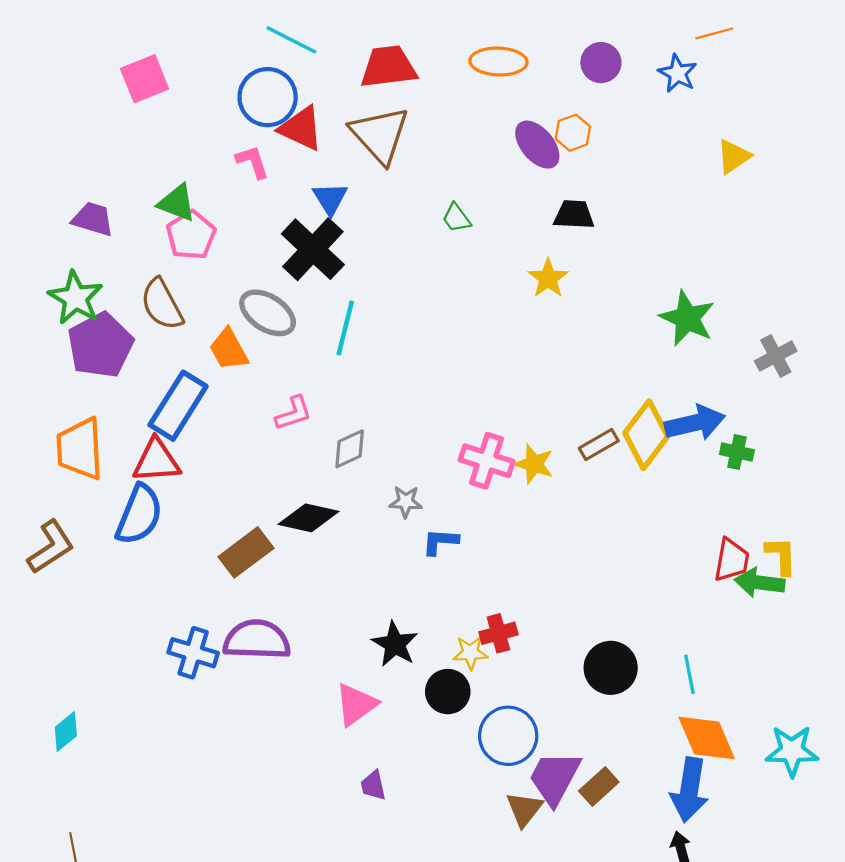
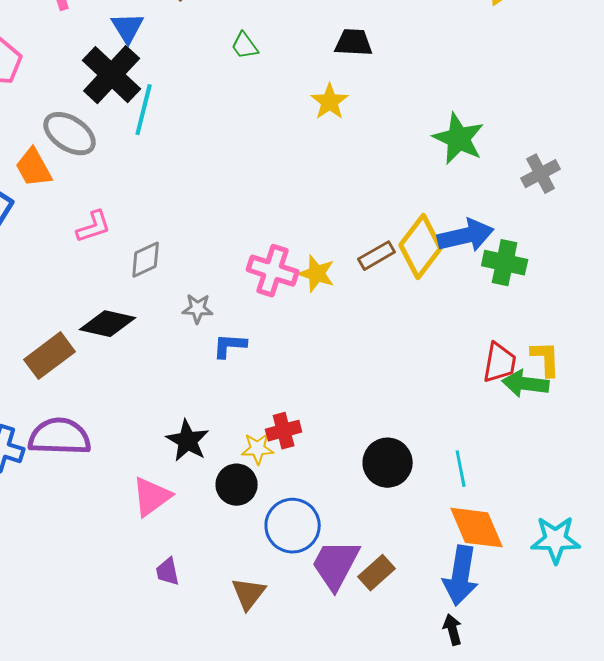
cyan line: (345, 328) -> (144, 110), moved
green cross: (737, 452) -> (505, 263), size x1.4
brown triangle: (524, 809) -> (249, 594), moved

